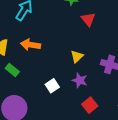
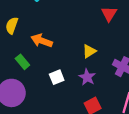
orange arrow: (30, 45) -> (42, 41), moved
green rectangle: (12, 70) -> (22, 62), moved

